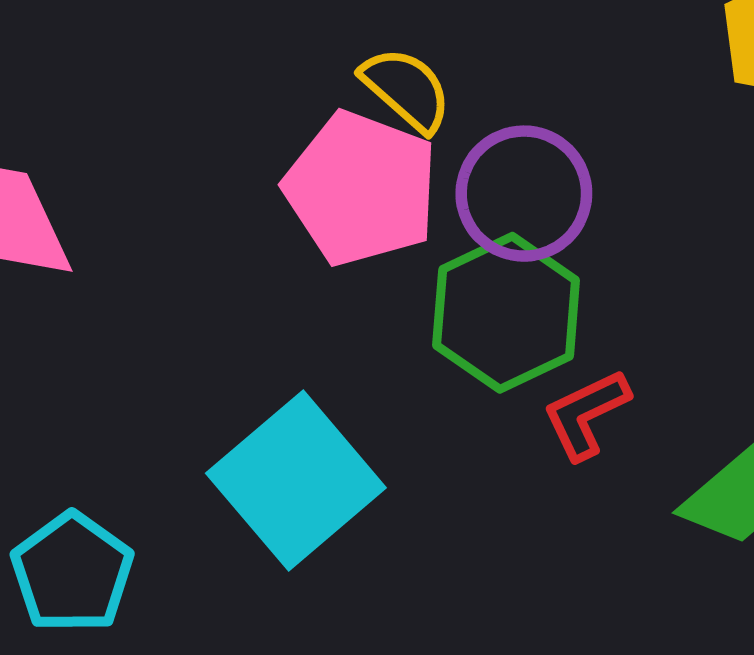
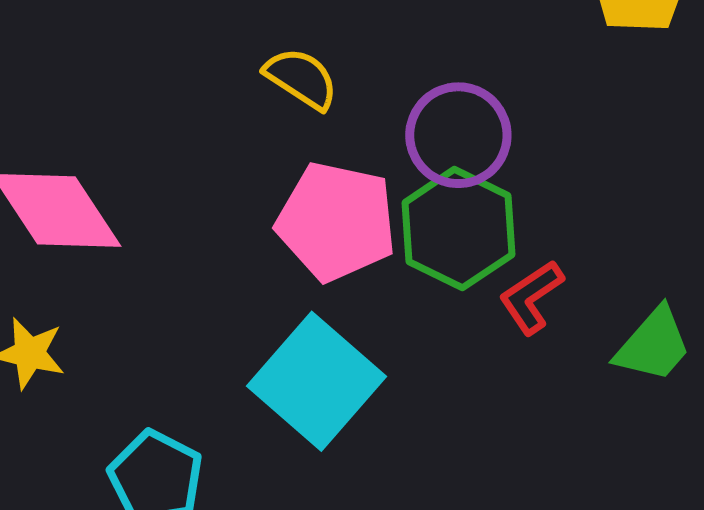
yellow semicircle: (406, 89) -> (301, 78), moved
pink pentagon: (361, 188) -> (336, 221), moved

